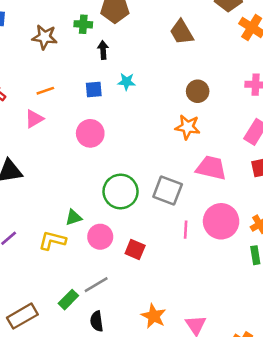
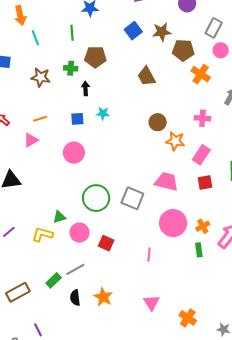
orange star: (188, 127) -> (175, 141), moved
pink line: (186, 230) -> (149, 255), moved
orange star: (154, 316) -> (103, 297), moved

